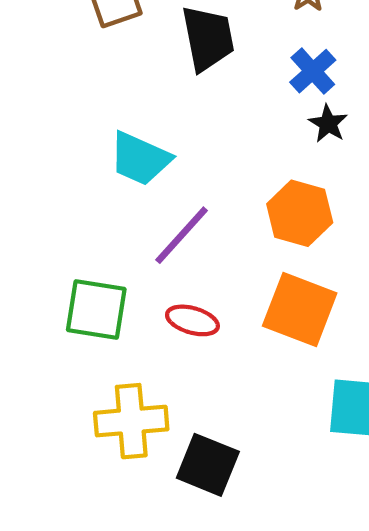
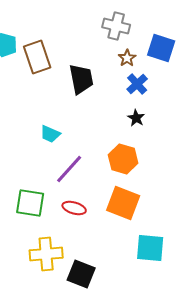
blue cross: (313, 71) -> (137, 84), moved
cyan trapezoid: (140, 159) -> (50, 134), size x0.7

